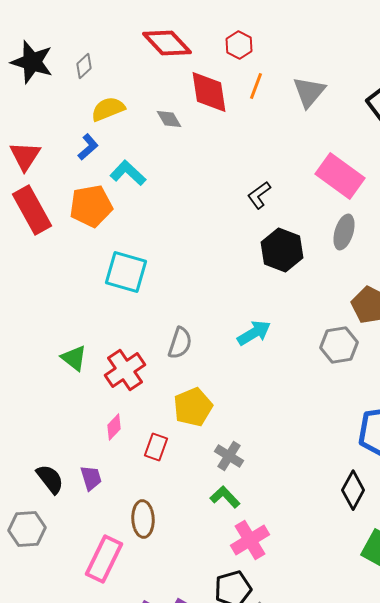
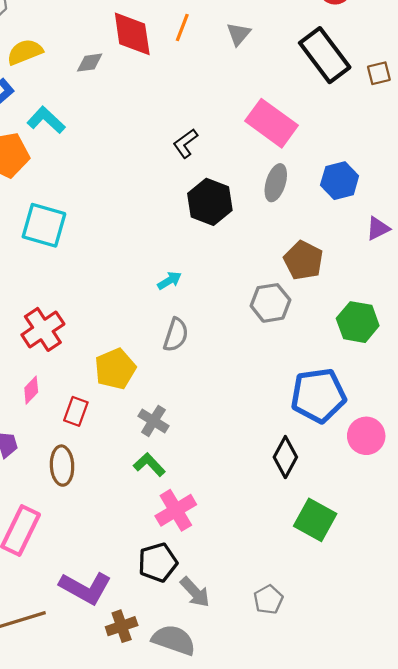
gray triangle: (309, 92) -> (239, 34), size x0.7
gray diamond: (169, 119) -> (90, 63), turned -68
cyan arrow: (254, 333) -> (169, 281), moved, size x0.7
gray semicircle: (180, 343) -> (176, 335), moved
brown ellipse: (143, 519) -> (62, 466), moved

